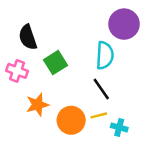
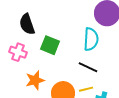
green square: (55, 63) -> (50, 45), turned -36
black line: (101, 89) -> (88, 67), turned -30

